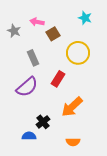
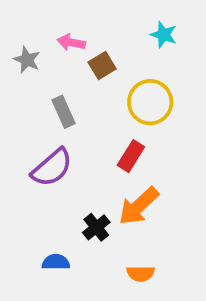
red rectangle: (58, 79) -> (131, 156), moved
black cross: (43, 122) -> (96, 227), moved

